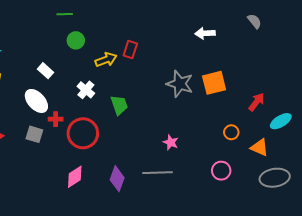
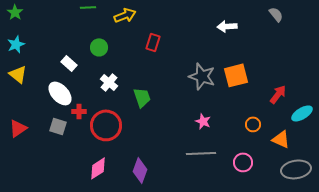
green circle: (76, 40) -> (99, 47), moved
yellow arrow: (106, 60) -> (125, 15), moved
pink star: (171, 142) -> (203, 121), moved
gray line: (158, 173) -> (201, 153), moved

